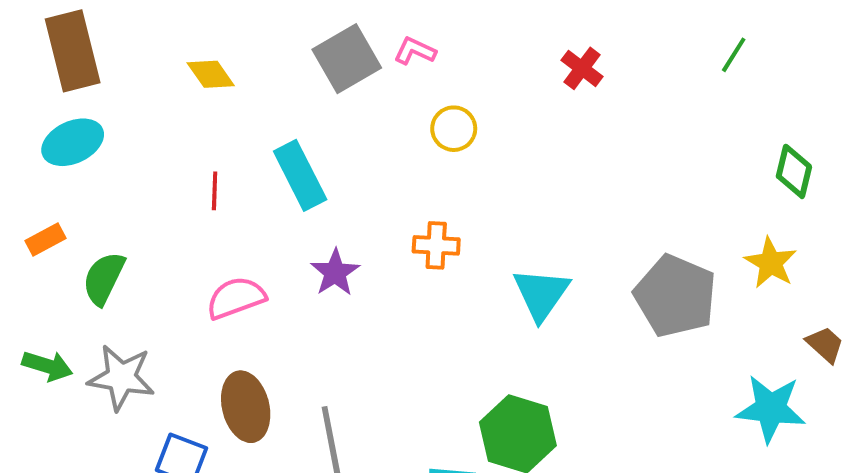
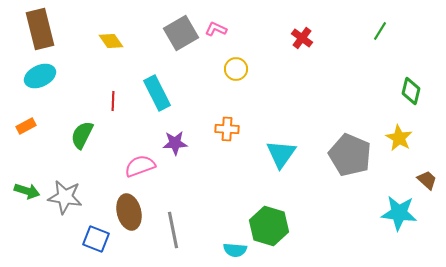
purple star: (335, 273) -> (175, 143), turned 30
green semicircle: (104, 278) -> (82, 135), moved
pink semicircle: (236, 298) -> (140, 166), moved

